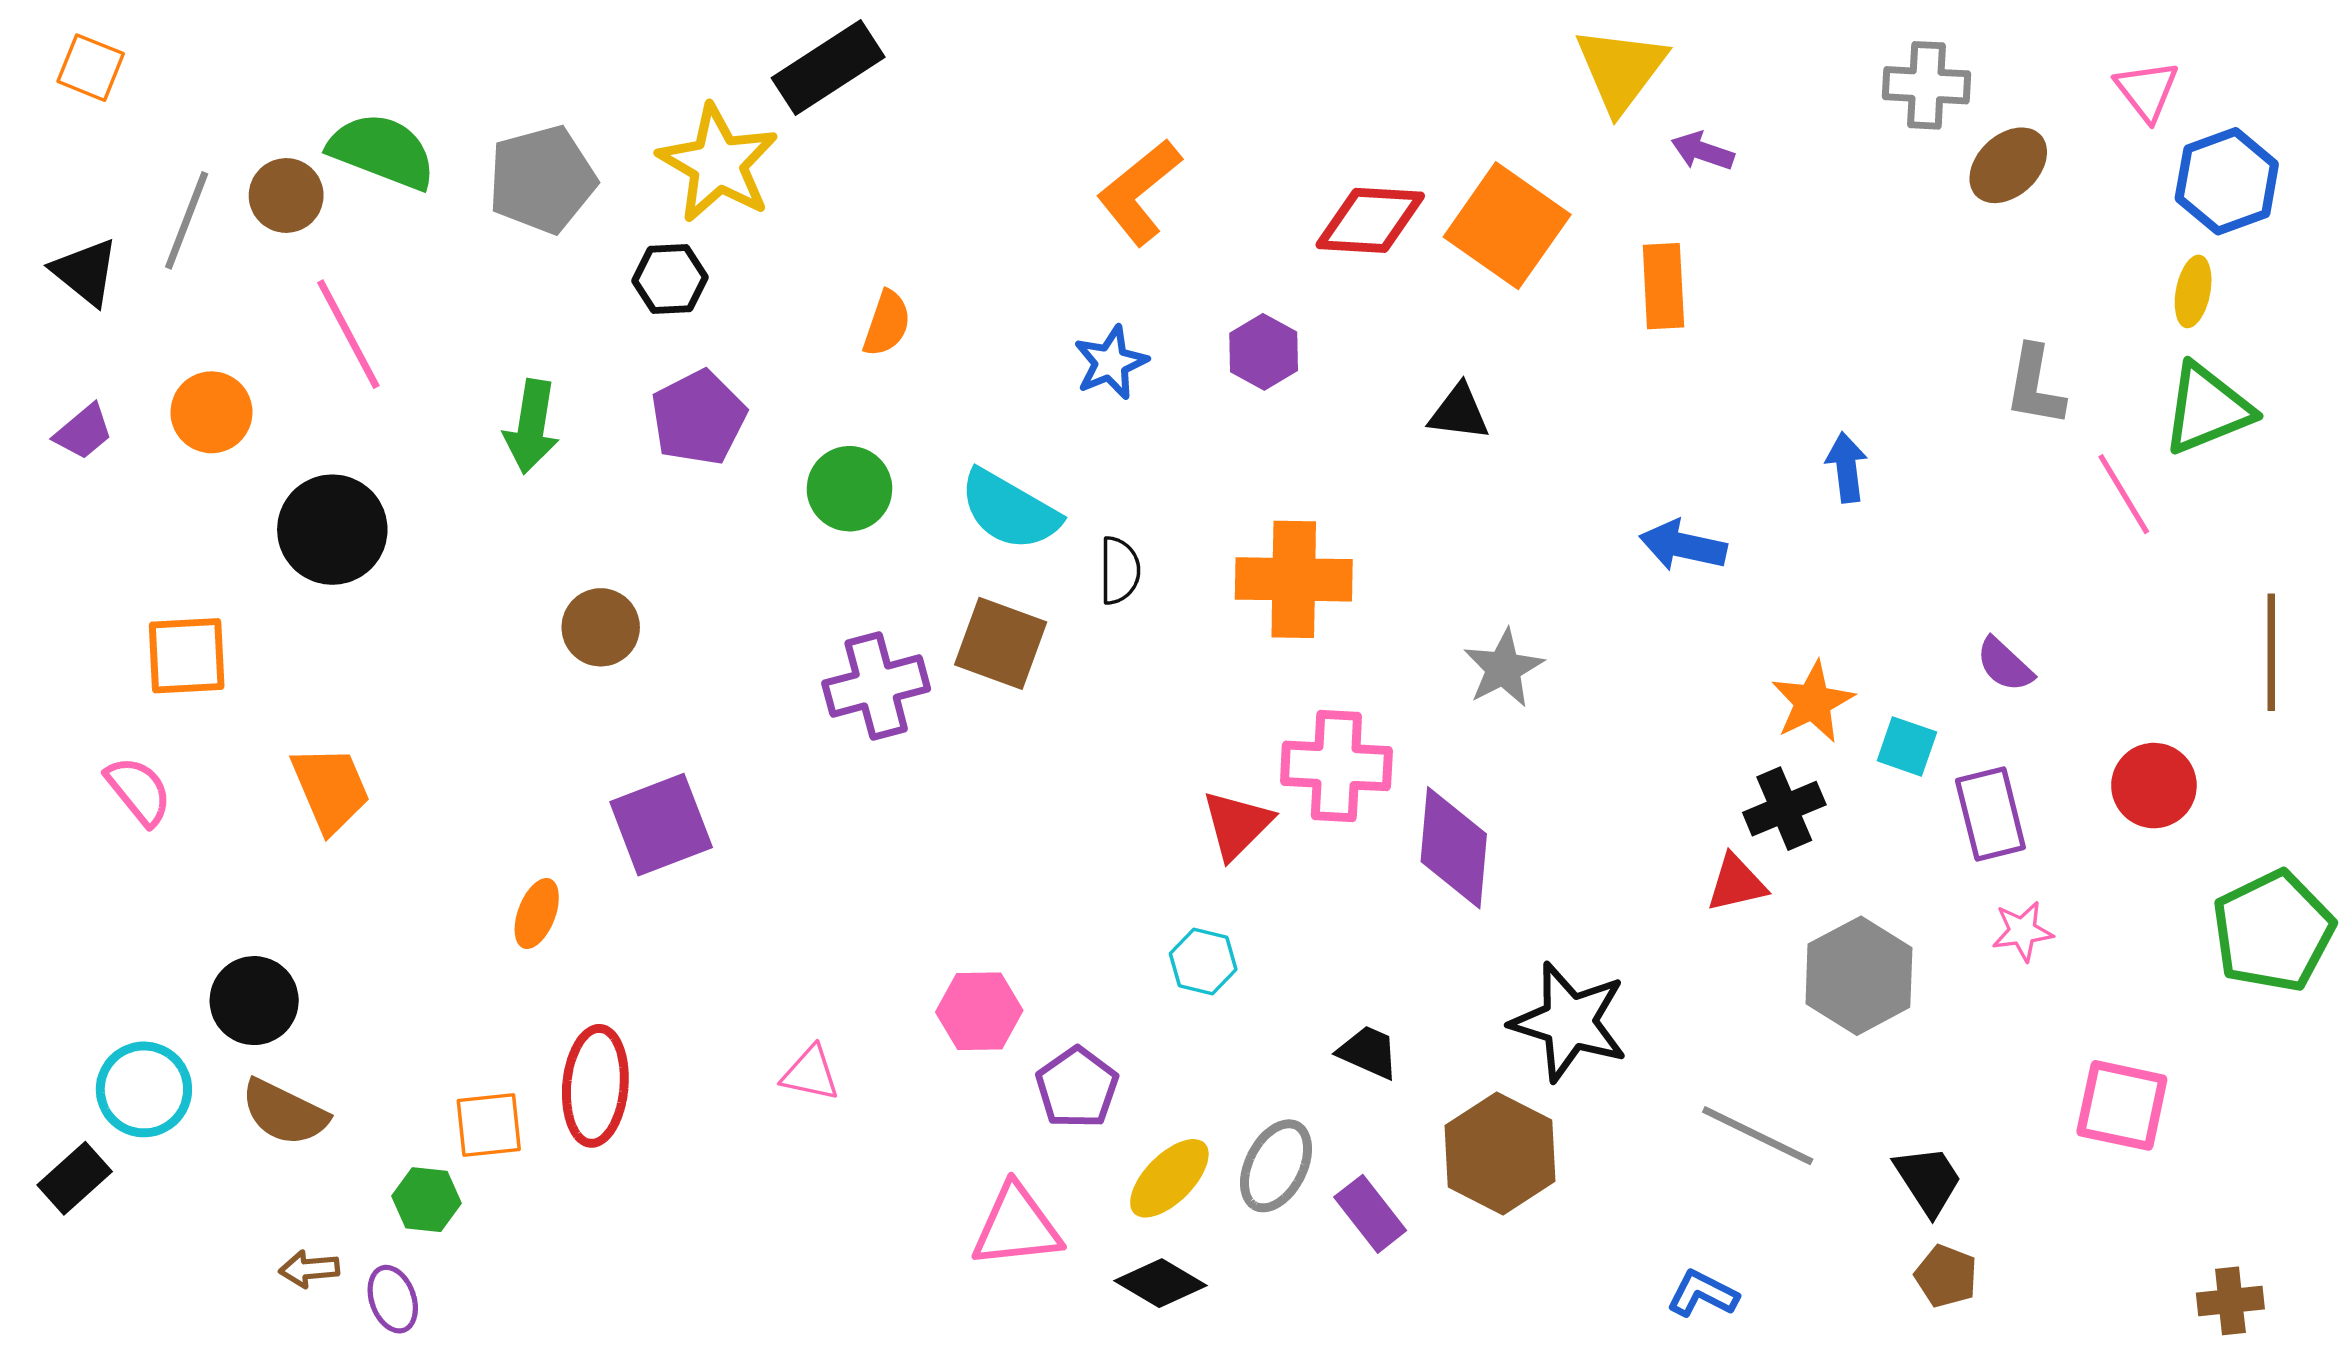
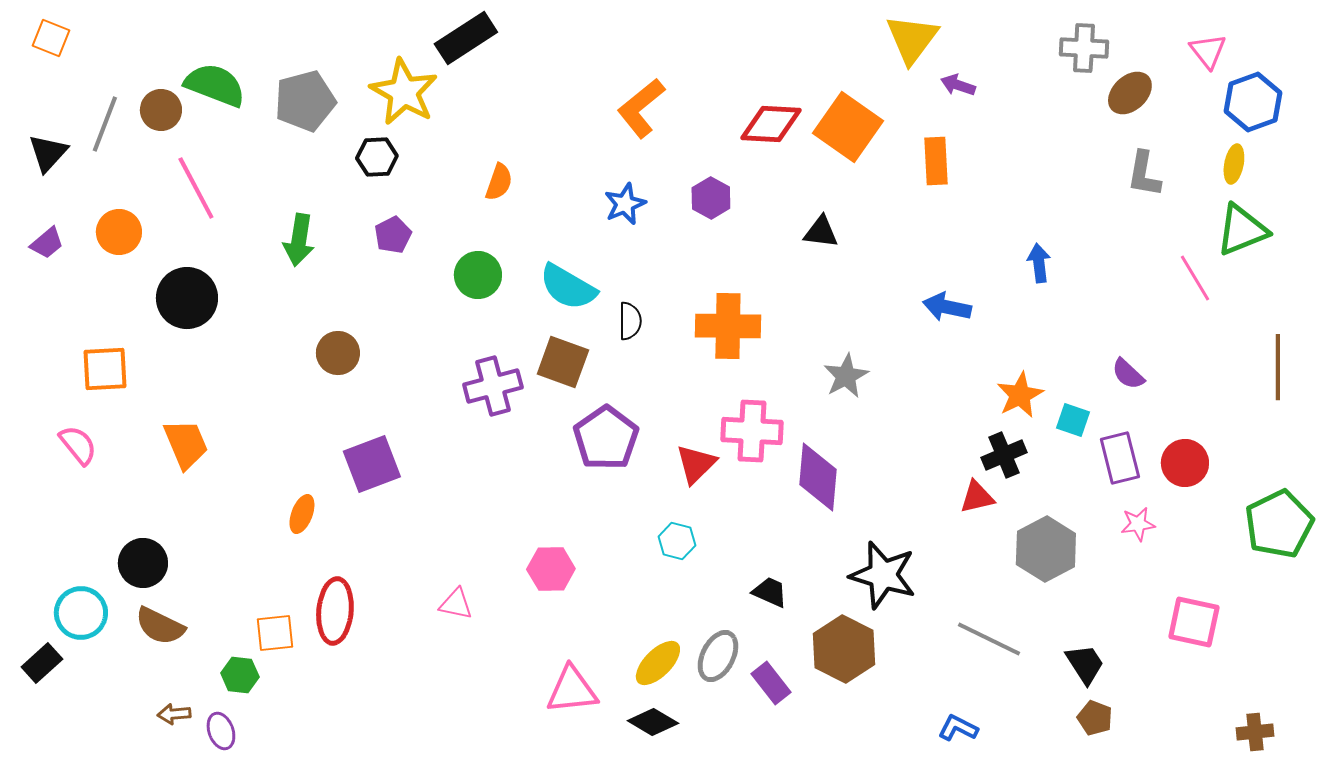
black triangle: (85, 272) -> (48, 153), turned 33
gray L-shape: (2035, 386) -> (1144, 174), moved
purple pentagon: (698, 418) -> (393, 235), size x0.7
red circle: (2154, 786) -> (1185, 463), moved
purple pentagon: (1077, 1088) -> (606, 438), moved, size x1.4

